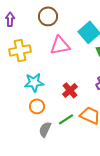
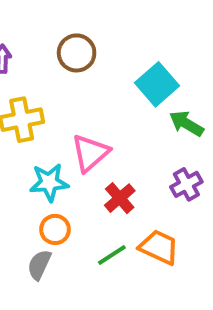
pink triangle: (60, 45) -> (90, 153), moved, turned -30
gray semicircle: (45, 129) -> (39, 265), moved

